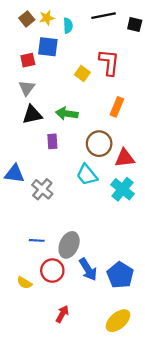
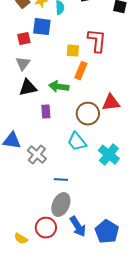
yellow square: (82, 73) -> (73, 51), turned -32
orange rectangle: (117, 107) -> (81, 71), moved
red triangle: (125, 158) -> (111, 103), moved
blue line: (37, 240) -> (61, 180), moved

